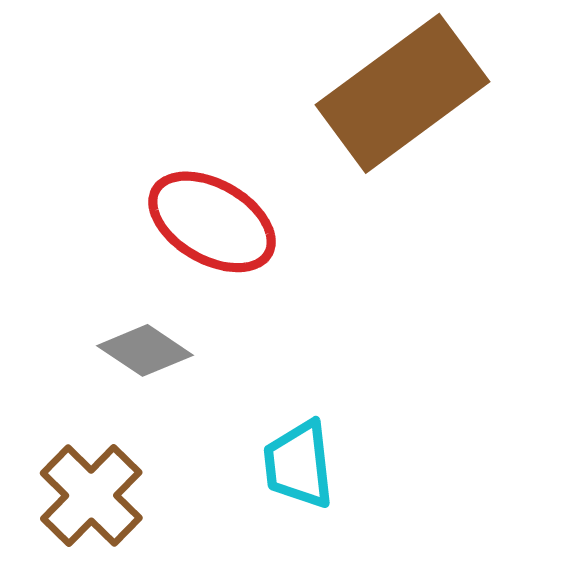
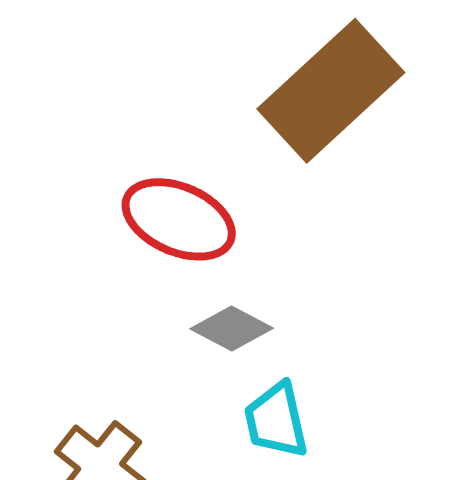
gray diamond: (145, 350) -> (232, 328), moved

